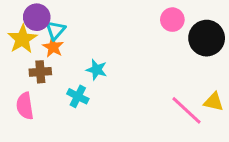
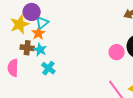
pink circle: (172, 20) -> (117, 52), moved
cyan star: (97, 70) -> (40, 50), moved

